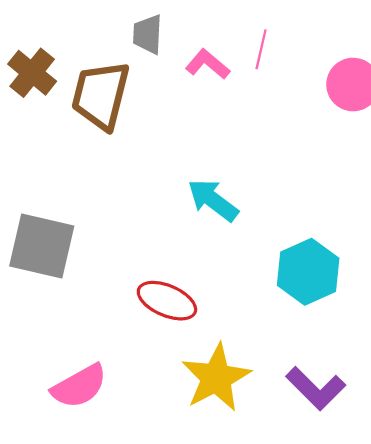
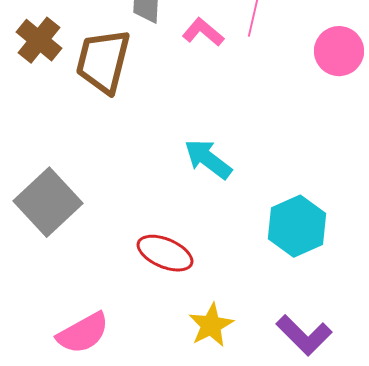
gray square: (42, 246) -> (48, 202), turned 34
yellow star: (216, 378) -> (211, 325), size x0.7

